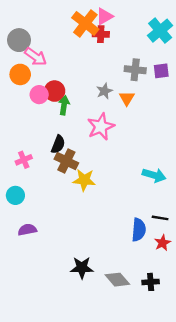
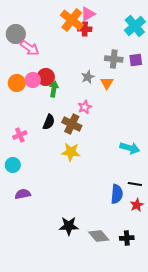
orange circle: (20, 74) -> (17, 83), moved
pink star: (101, 127) -> (85, 107), size x0.6
brown cross: (66, 161) -> (72, 124), moved

